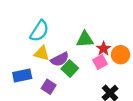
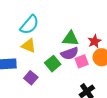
red star: (103, 49) -> (95, 41), moved
purple semicircle: (60, 59) -> (70, 53), moved

